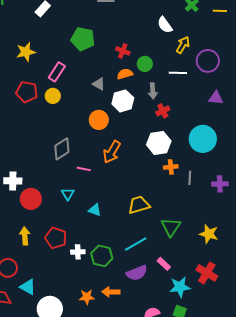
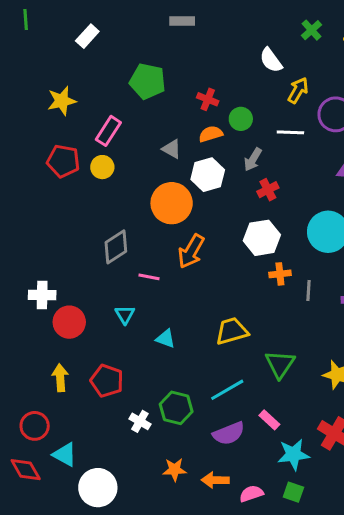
gray arrow: (153, 91) -> (253, 160), turned 35
orange circle: (99, 120) -> (172, 203), size x1.4
white cross: (78, 252) -> (140, 421), moved, turned 32
orange arrow: (111, 292) -> (215, 480), moved
orange star: (87, 297) -> (175, 470), moved

